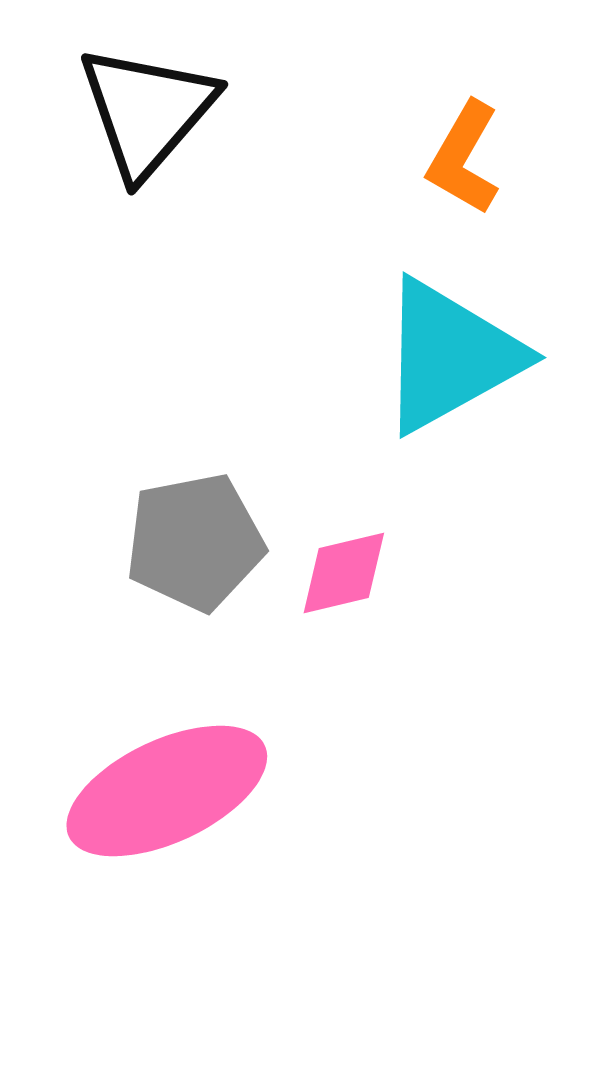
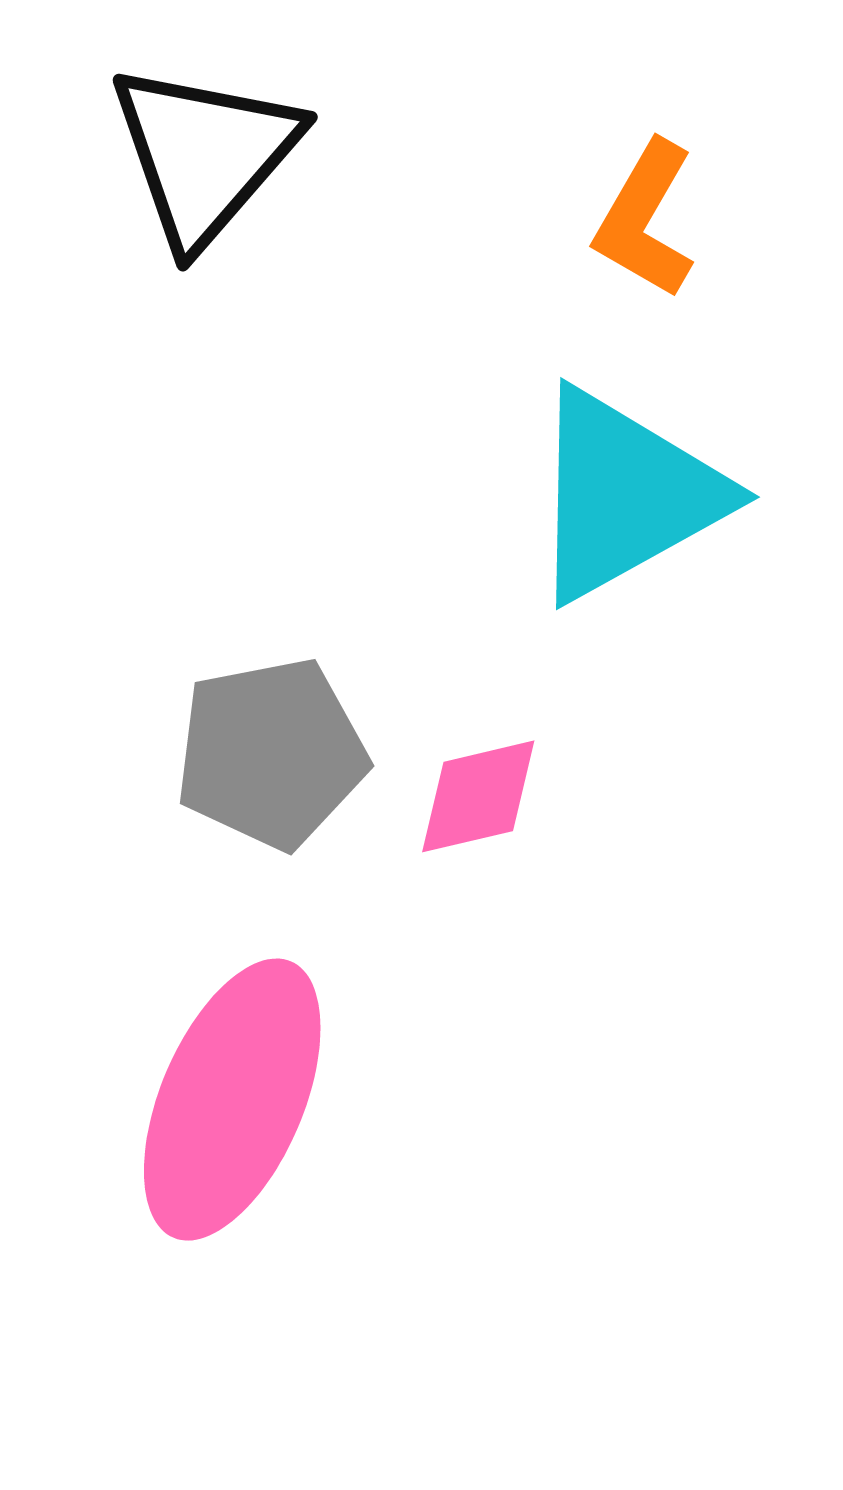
pink ellipse: (167, 791) -> (232, 1100), turned -42

